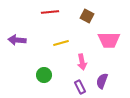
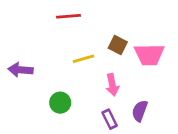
brown square: (87, 16) -> (118, 45), moved
purple arrow: (17, 40) -> (20, 70), moved

